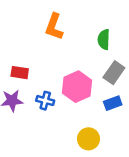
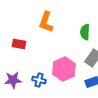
red rectangle: (20, 73) -> (19, 44), moved

